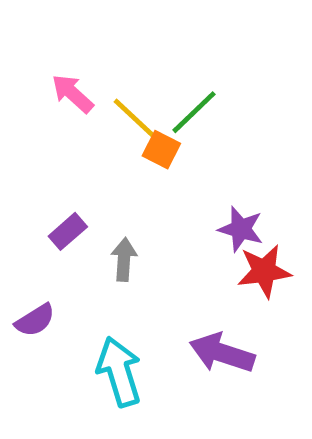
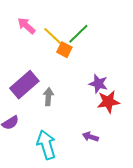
purple rectangle: (68, 231) -> (24, 85), size x1.8
purple arrow: (222, 353) -> (90, 137), size x0.6

